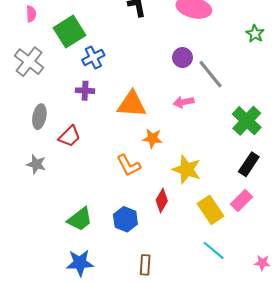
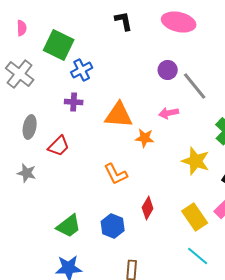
green square: (69, 32) -> (59, 45), turned -32
orange star: (152, 138) -> (145, 138), moved
yellow star: (187, 169) -> (196, 161), moved

